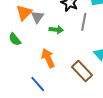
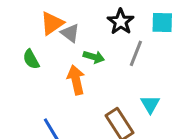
gray triangle: (37, 17) -> (70, 33), turned -40
orange arrow: (48, 58) -> (76, 80), moved

